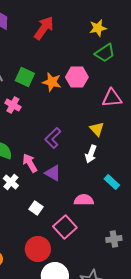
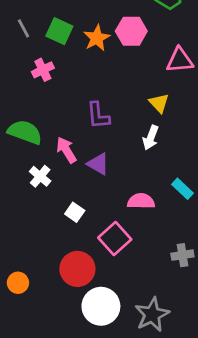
orange star: (52, 82) -> (97, 38), turned 30
pink cross: (13, 105) -> (43, 70), turned 35
purple L-shape: (53, 138) -> (98, 115), turned -50
cyan rectangle: (112, 182) -> (182, 189), moved

